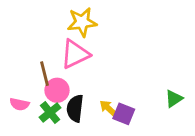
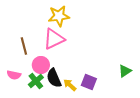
brown line: (44, 74) -> (24, 46), moved
black semicircle: (75, 108) -> (54, 78), turned -30
yellow arrow: (108, 108) -> (70, 85), moved

